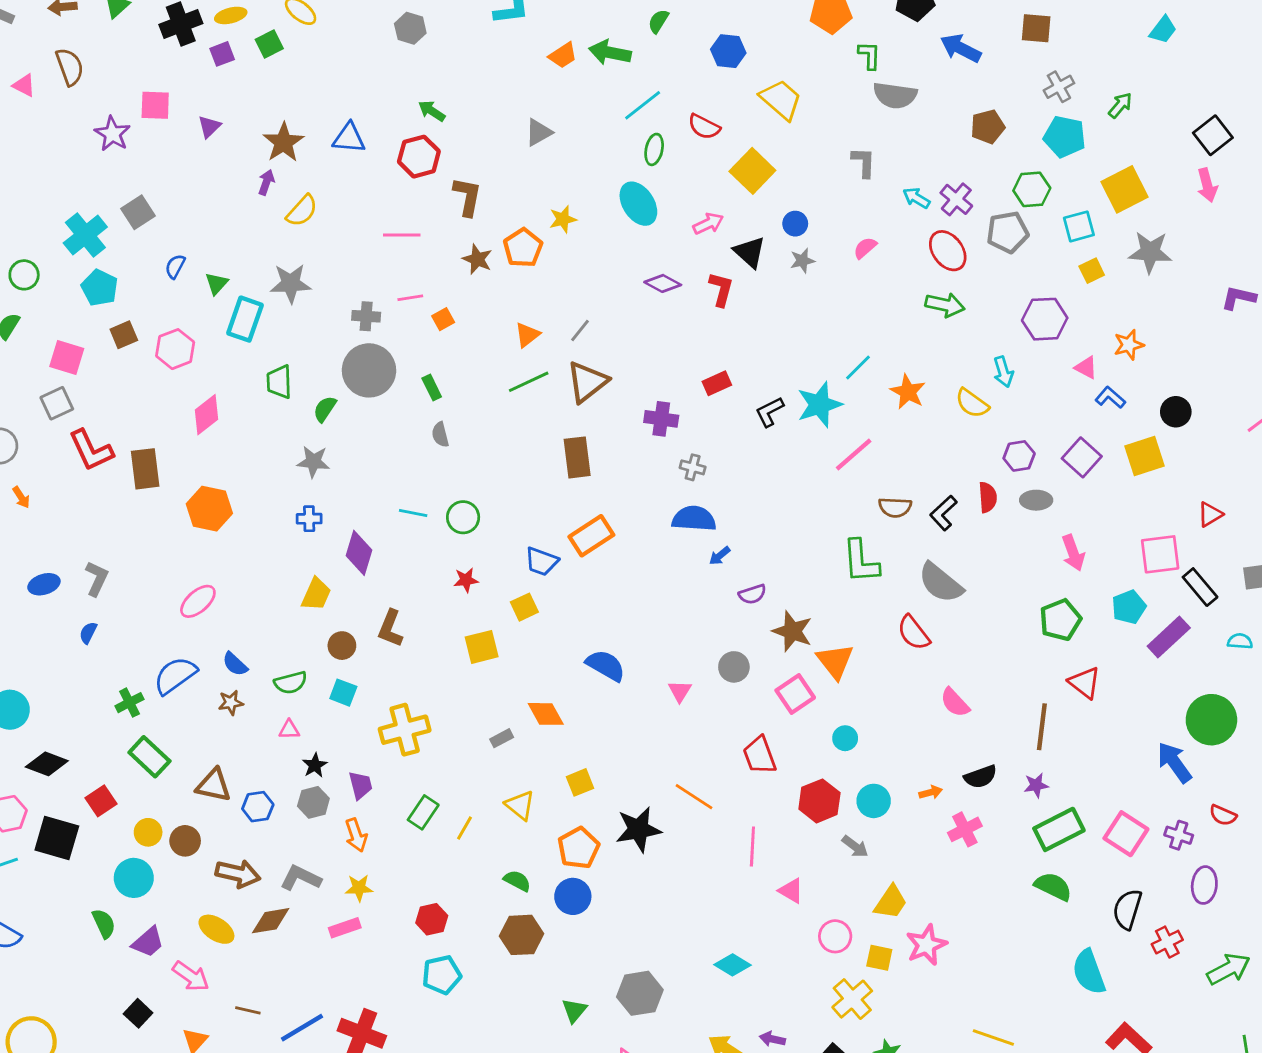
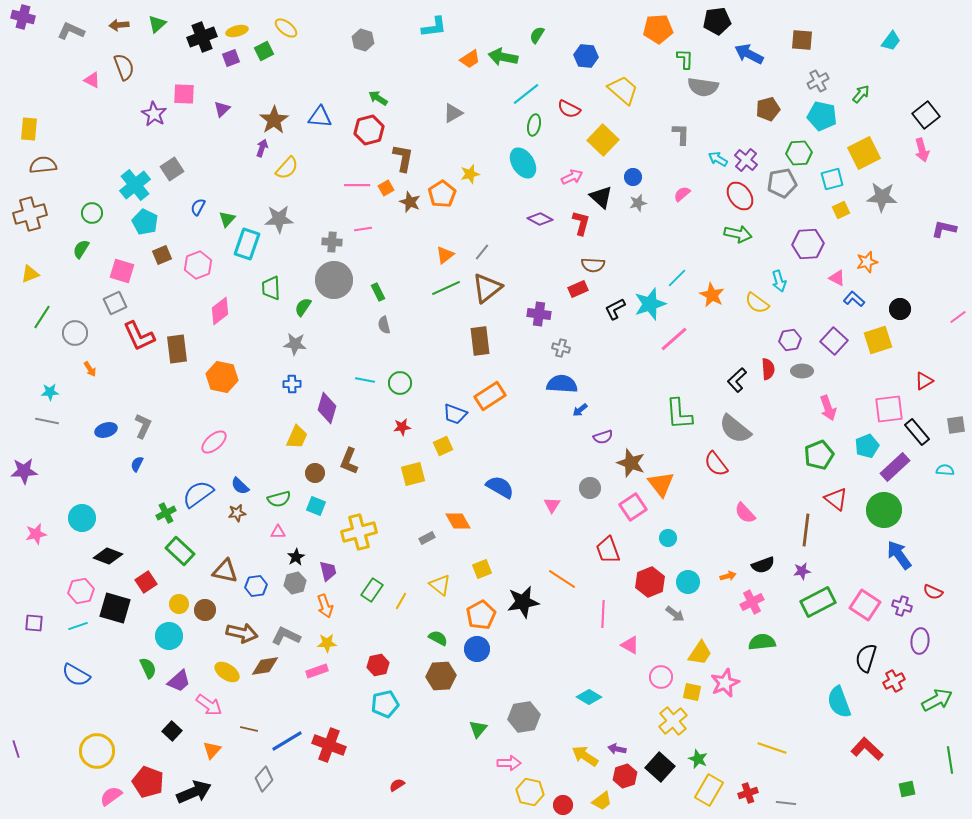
orange square: (443, 319) -> (386, 188), moved
brown semicircle: (895, 507) -> (593, 265), moved
green circle: (1211, 720) -> (884, 510), moved
green semicircle: (1053, 886) -> (762, 642), moved, turned -32

